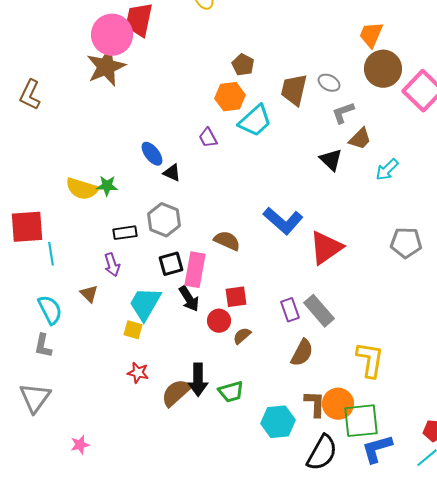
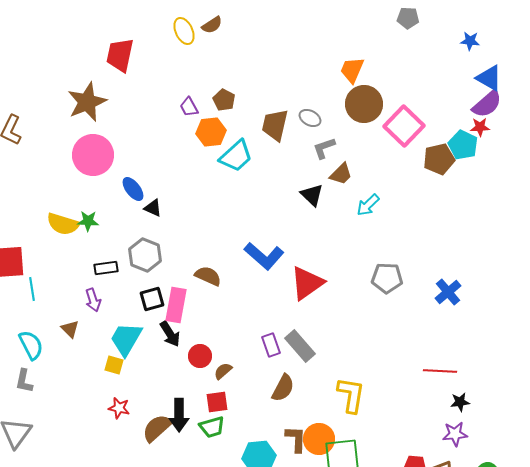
pink circle: (112, 35) -> (93, 155), moved
purple trapezoid: (208, 138) -> (189, 107), moved
red square: (236, 297) -> (217, 402), moved

